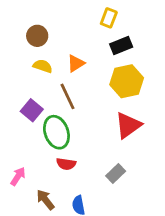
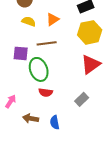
brown line: (67, 96) -> (47, 43), turned -72
purple square: (32, 110) -> (21, 53), turned -35
brown arrow: (45, 200) -> (31, 118), turned -42

